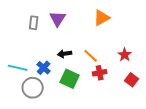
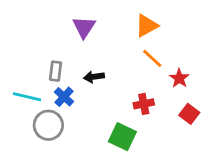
gray rectangle: (34, 23) -> (55, 71), moved
orange line: (91, 56) -> (152, 58), moved
green square: (70, 79) -> (122, 137), moved

